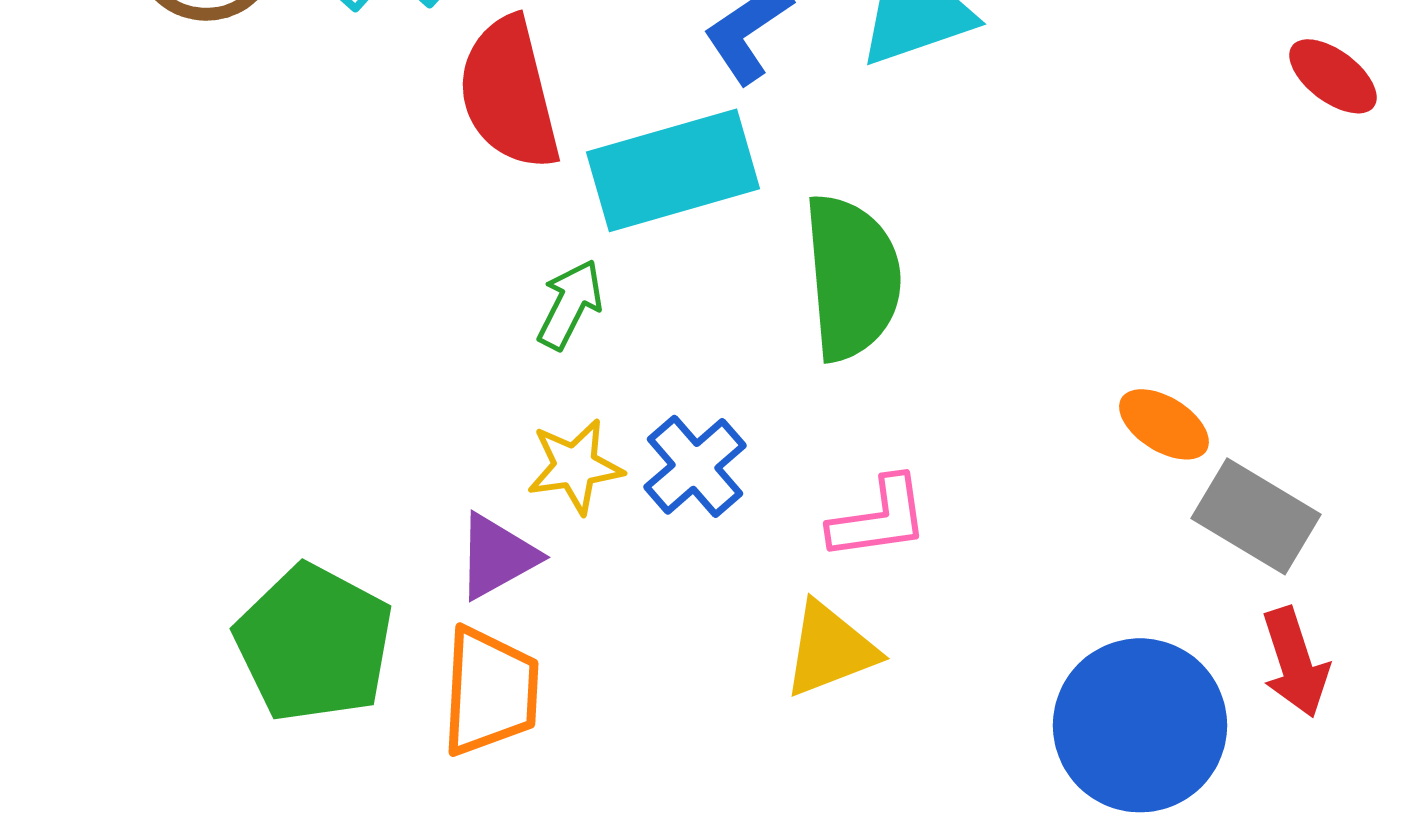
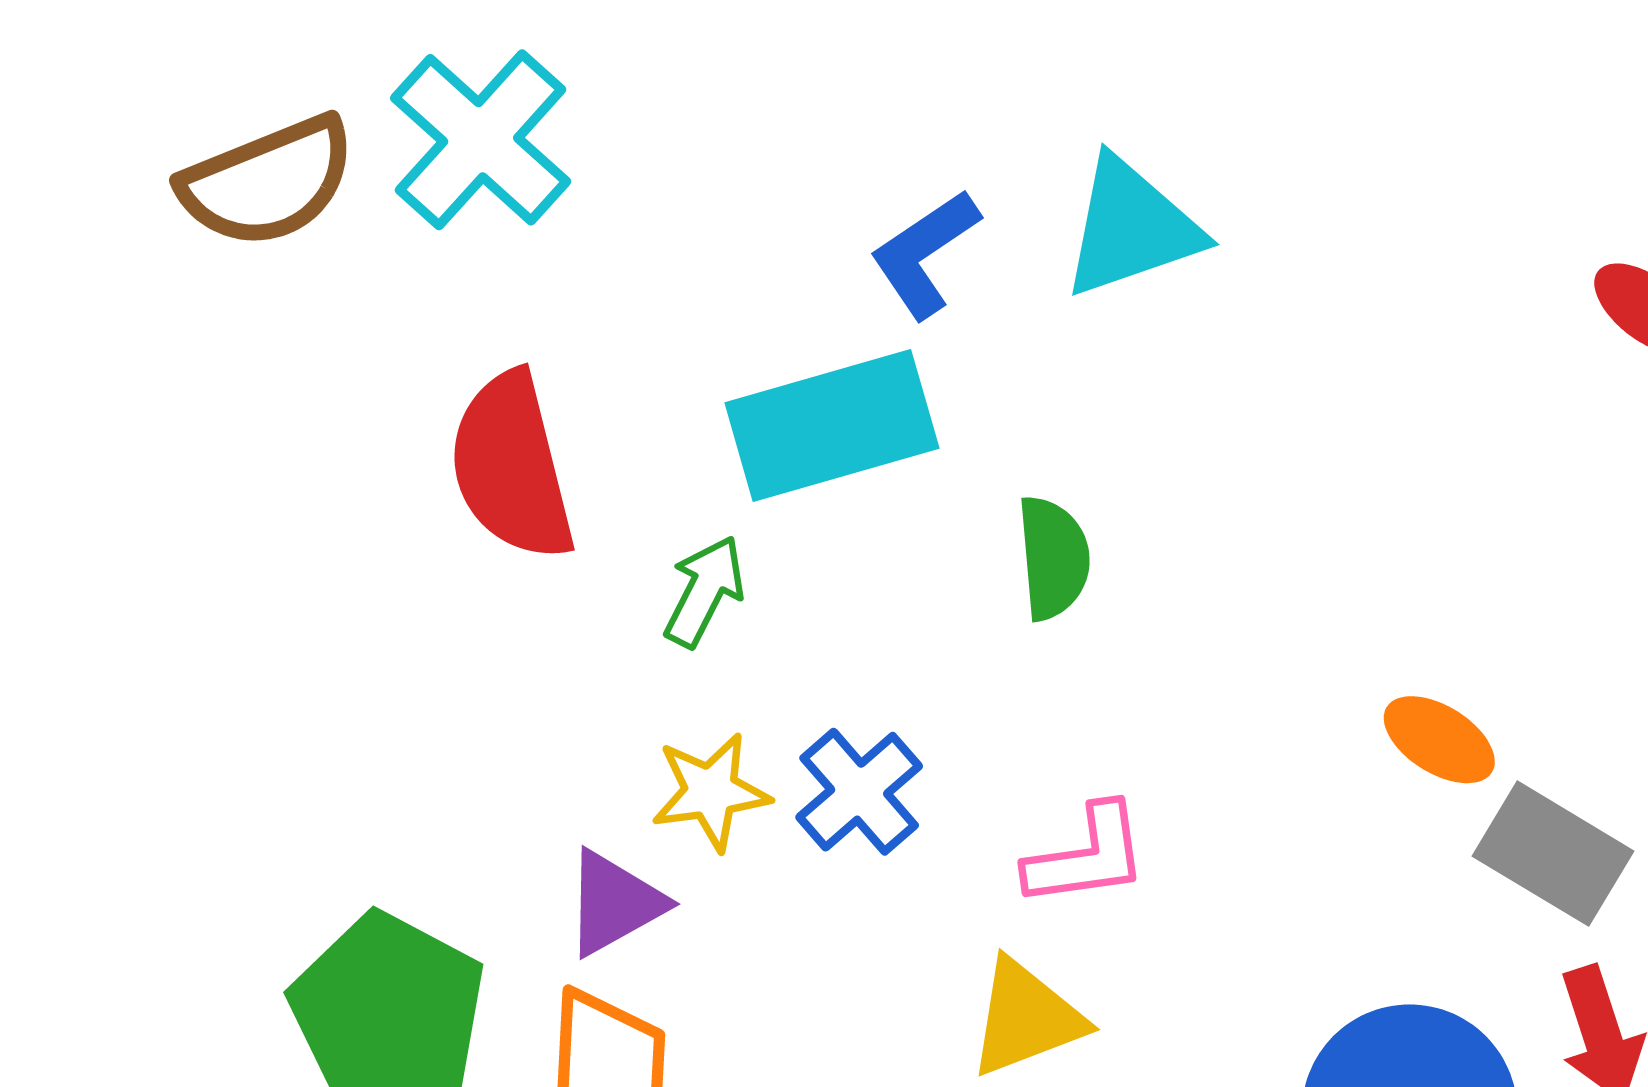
red semicircle: (509, 93) -> (512, 466), moved
green semicircle: (852, 277) -> (1053, 558), size x0.6

